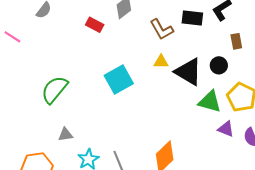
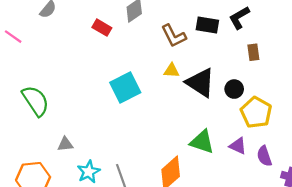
black circle: (219, 65) -> (234, 89), moved
green semicircle: (54, 90) -> (36, 101), moved, turned 104
green triangle: (210, 102) -> (202, 142), moved

